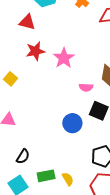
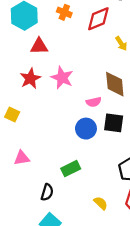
red triangle: (27, 22) -> (39, 46), moved
blue circle: (72, 123) -> (86, 129), moved
green rectangle: (46, 176) -> (71, 169), moved

